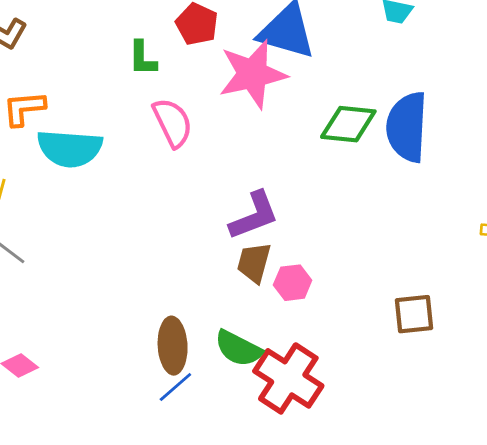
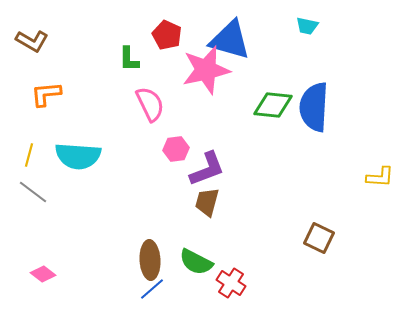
cyan semicircle: (70, 148) -> (78, 156), moved
pink hexagon: (293, 283) -> (176, 149), moved
brown square: (414, 314) -> (319, 238), turned 32
red cross: (288, 378) -> (231, 283), size x0.6

